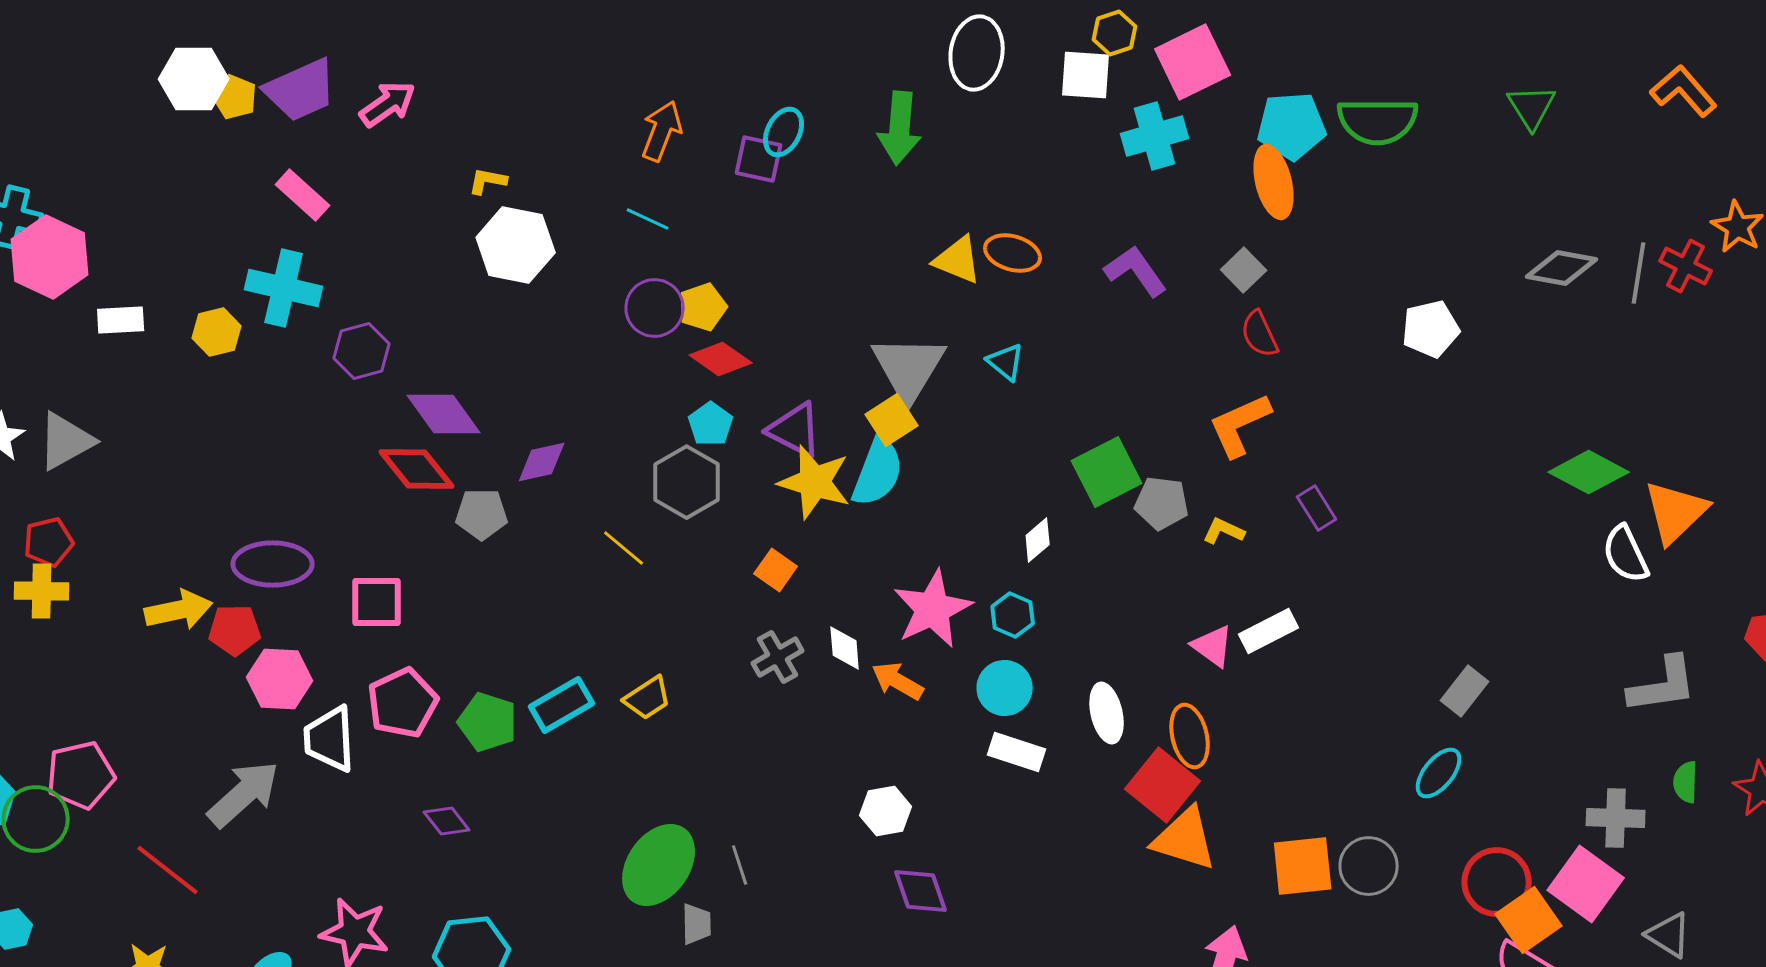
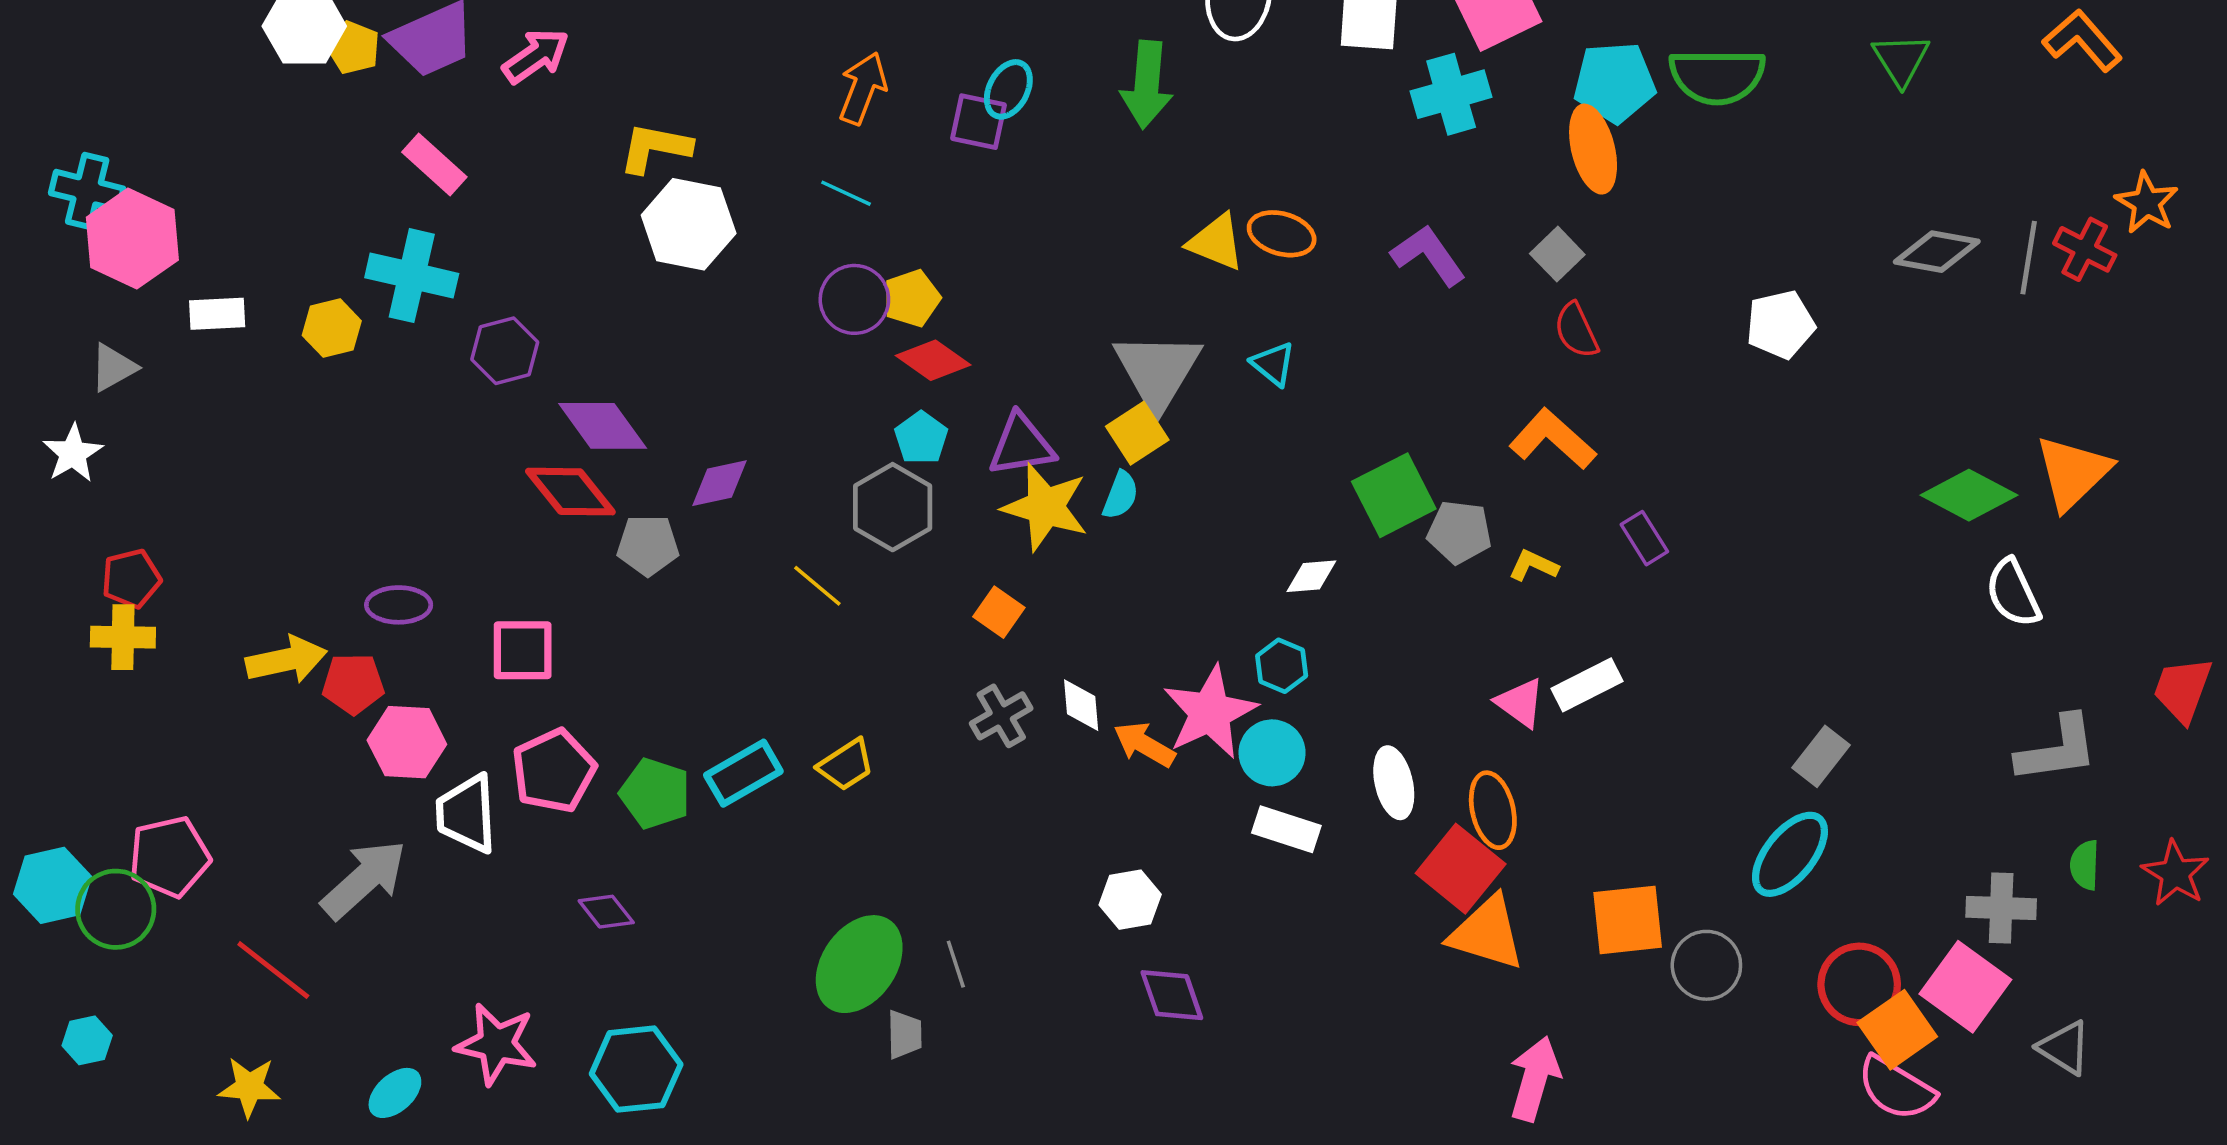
yellow L-shape: (488, 181) -> (655, 148), size x1.6
orange L-shape: (1240, 425) -> (1552, 439), turned 66
purple triangle: (795, 430) -> (1021, 445), turned -36
gray triangle: (66, 441) -> (113, 367), moved, size x0.7
cyan semicircle: (878, 472) -> (1121, 495), size x0.6
orange triangle: (1676, 512) -> (2073, 472), moved
white diamond: (1038, 540) -> (1311, 576), turned 36
purple ellipse: (273, 564) -> (399, 605), size x0.7
pink star: (933, 609) -> (1210, 712), moved
cyan ellipse: (1439, 773) -> (1790, 854), size x1.4
orange square: (1303, 866) -> (1628, 920), moved

